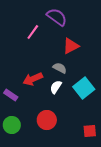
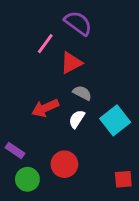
red triangle: (71, 46) -> (71, 63), moved
purple rectangle: (11, 95) -> (15, 151), moved
green circle: (12, 125) -> (27, 179), moved

